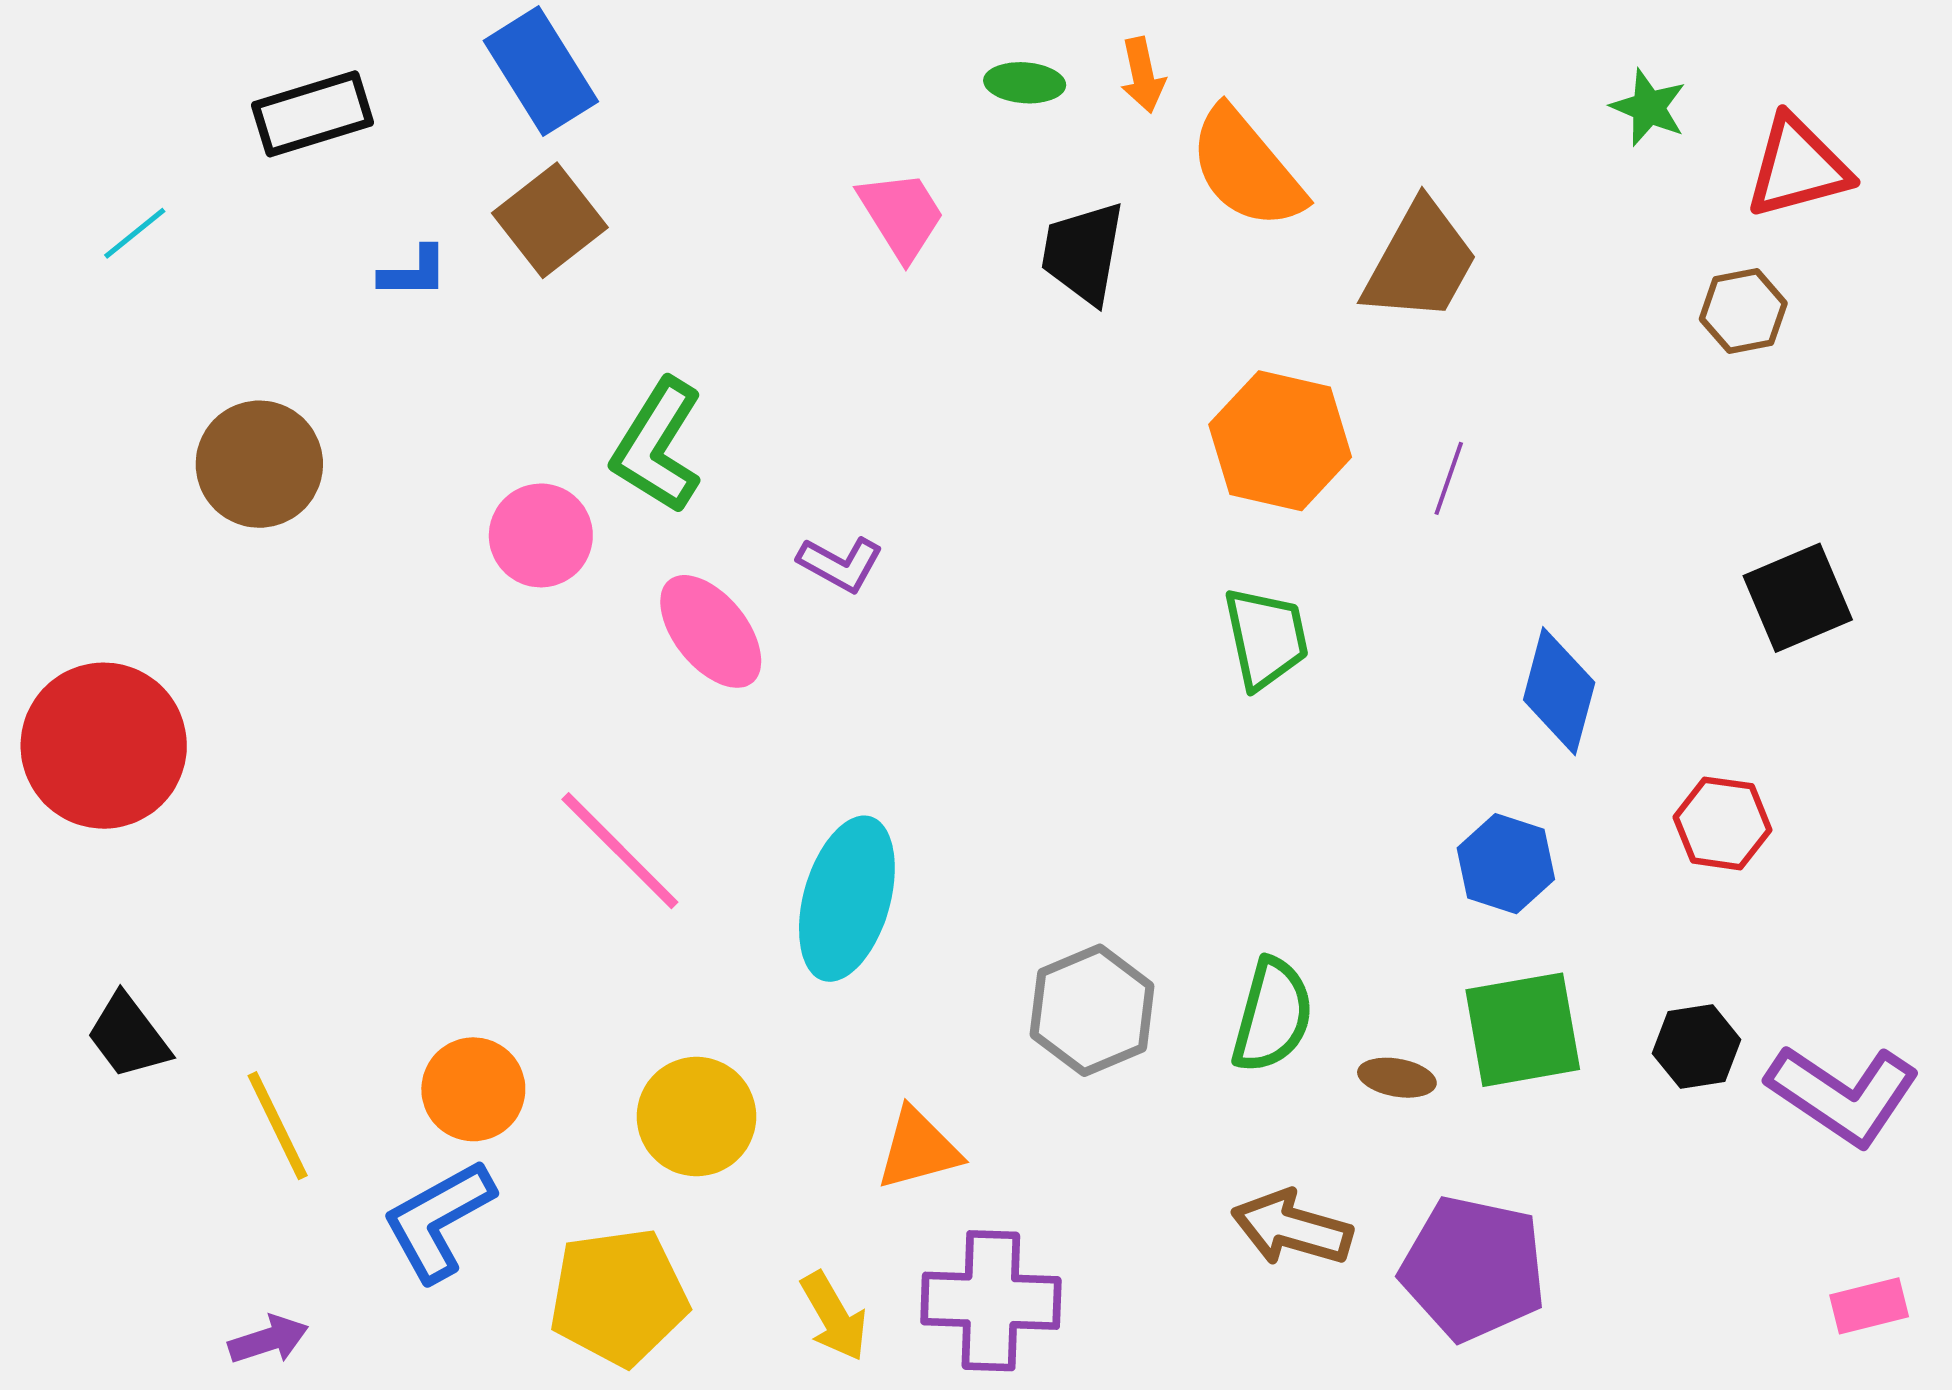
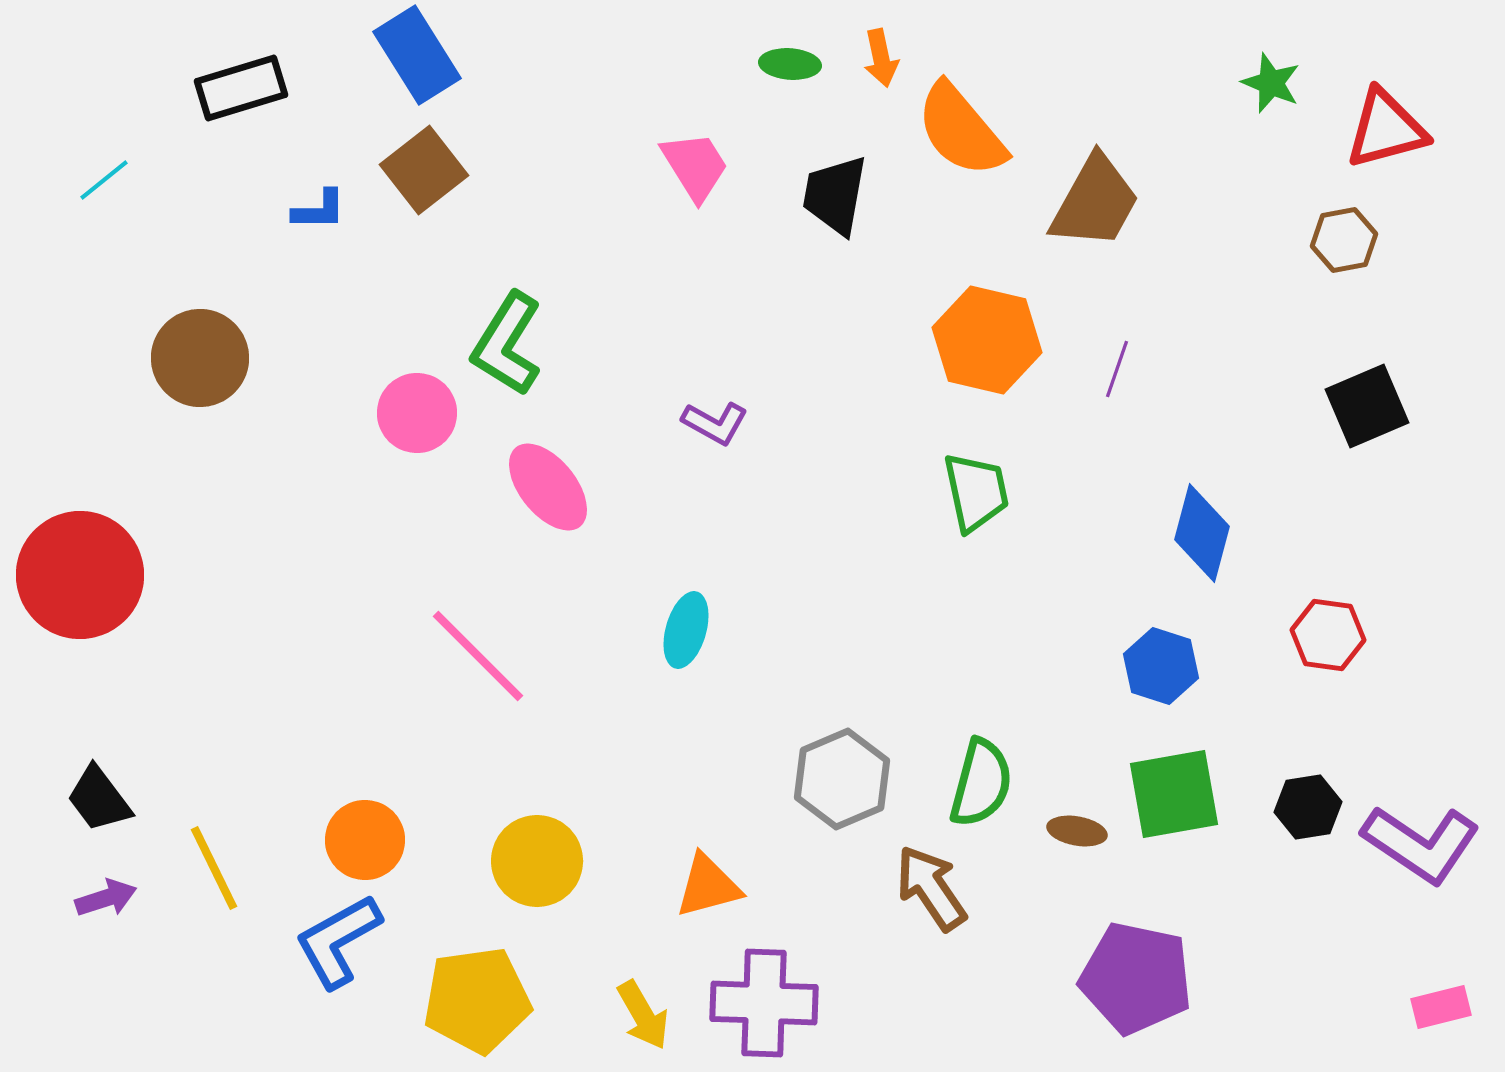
purple L-shape: (840, 564) -> (715, 423), moved
black square: (1798, 598) -> (1367, 406), moved
cyan ellipse: (847, 899) -> (686, 630), moved, size x0.6
brown arrow: (1292, 1228) -> (931, 888), moved, turned 40
purple arrow: (268, 1340) -> (106, 898), moved

